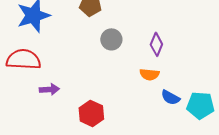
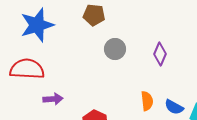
orange semicircle: (149, 74) -> (147, 101), moved, turned -102

